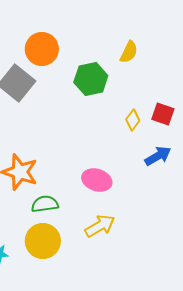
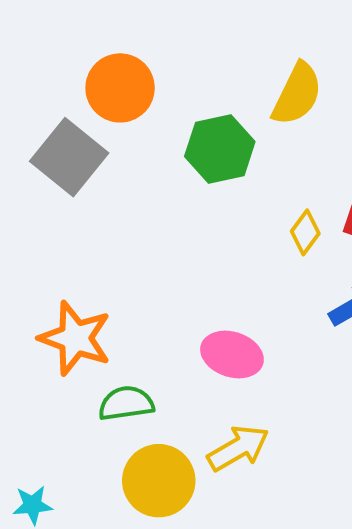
yellow semicircle: (129, 52) -> (297, 94), size x1.4
yellow circle: (43, 241) -> (159, 481), moved

